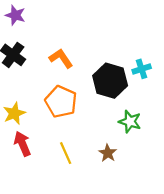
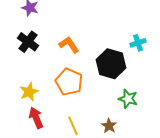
cyan cross: (142, 69) -> (138, 43), moved

